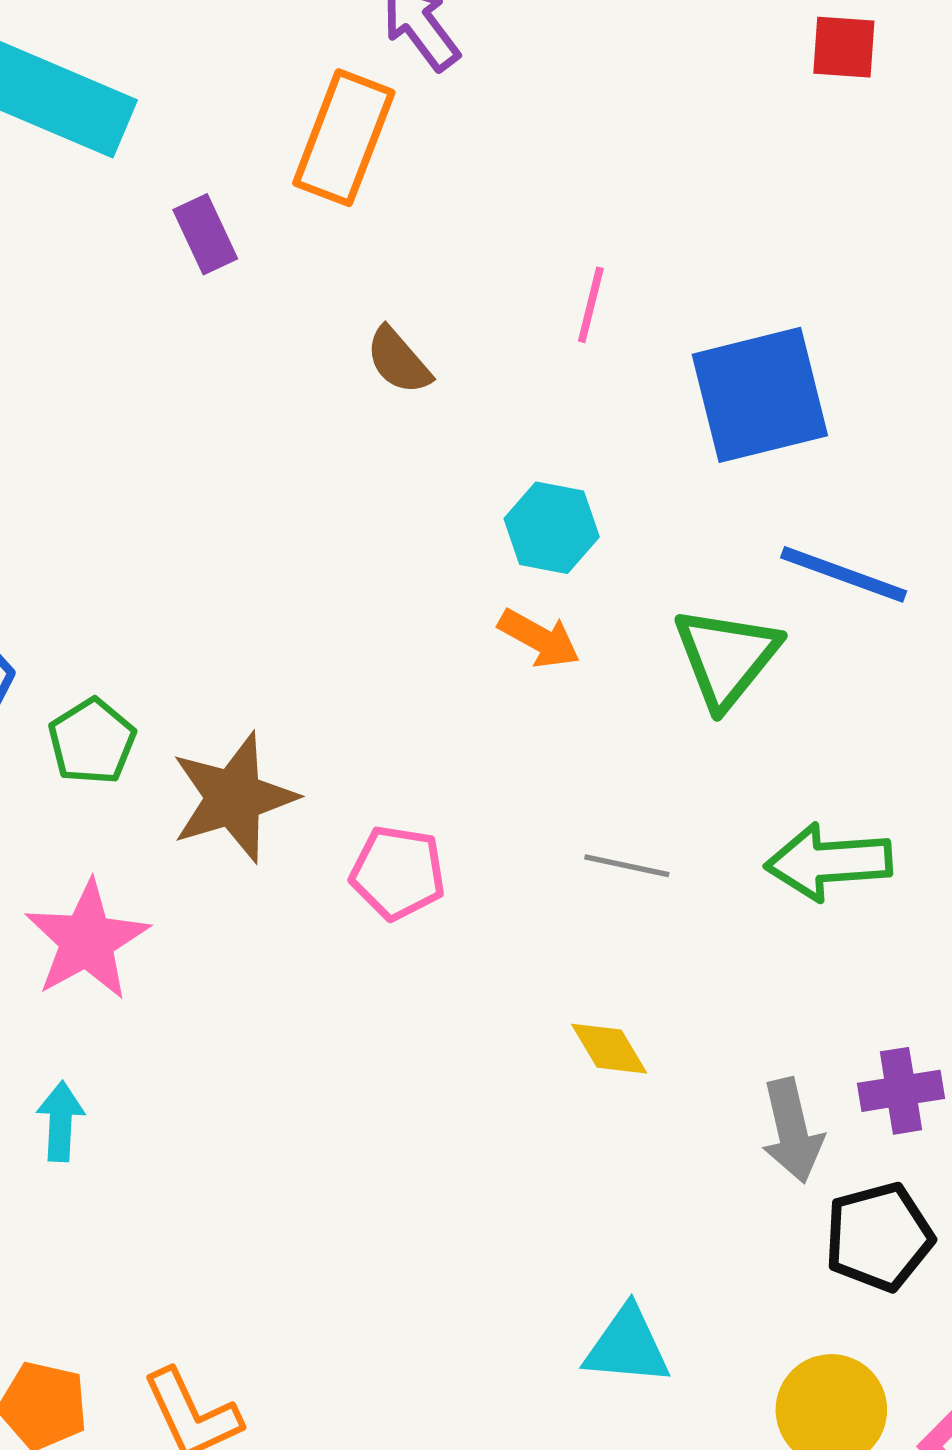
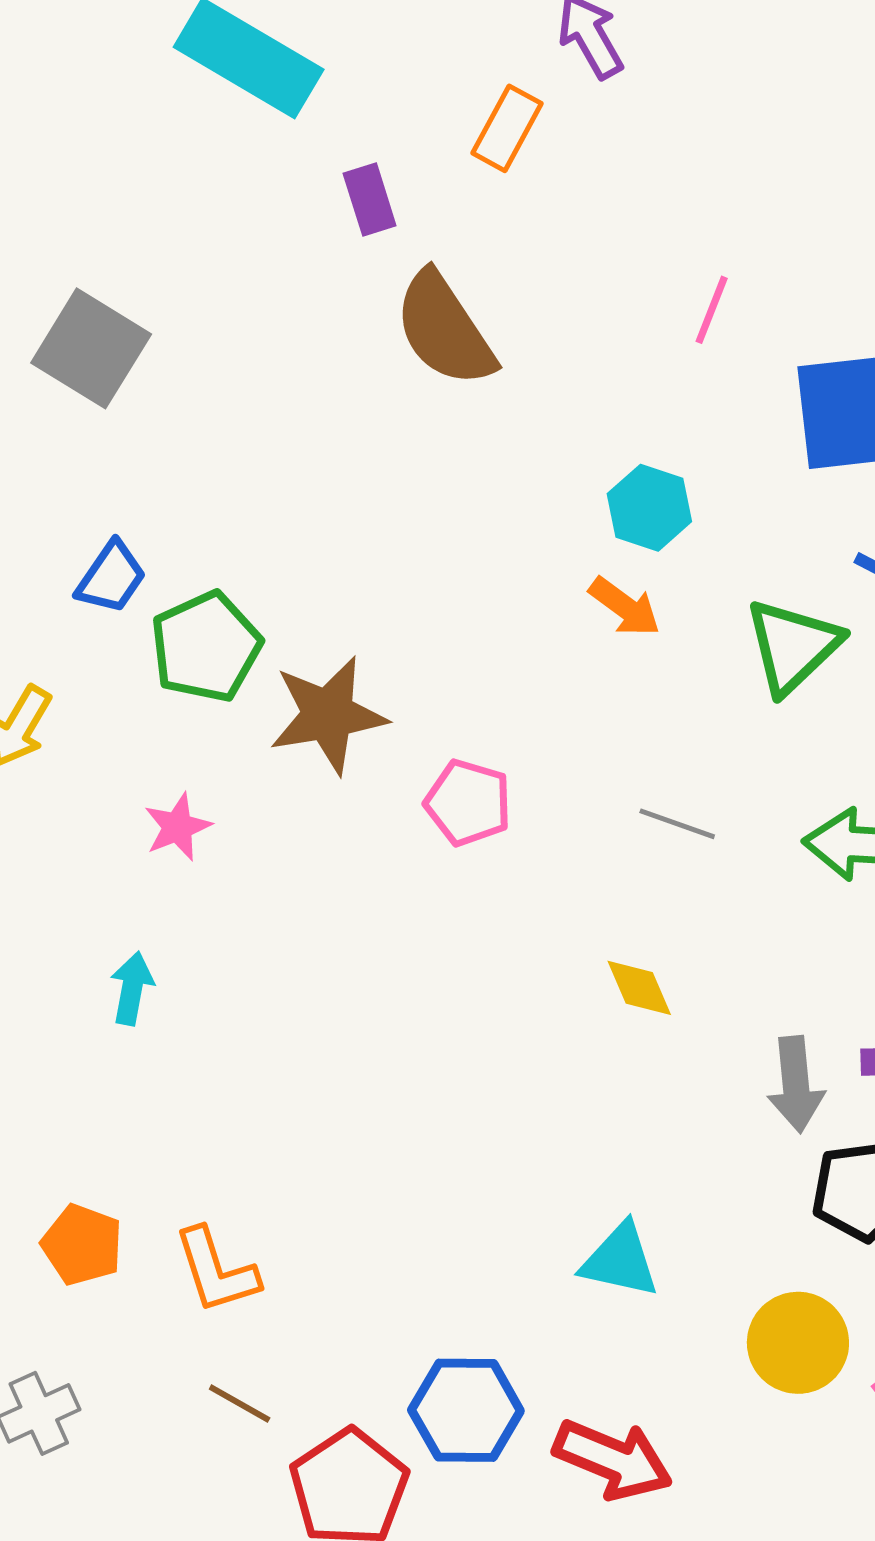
orange rectangle: (344, 138) -> (507, 128), size x0.7
brown semicircle: (398, 361) -> (444, 329), moved, size x1.8
green pentagon: (92, 741) -> (206, 647), size x1.4
pink star: (87, 940) -> (178, 827), size x0.6

